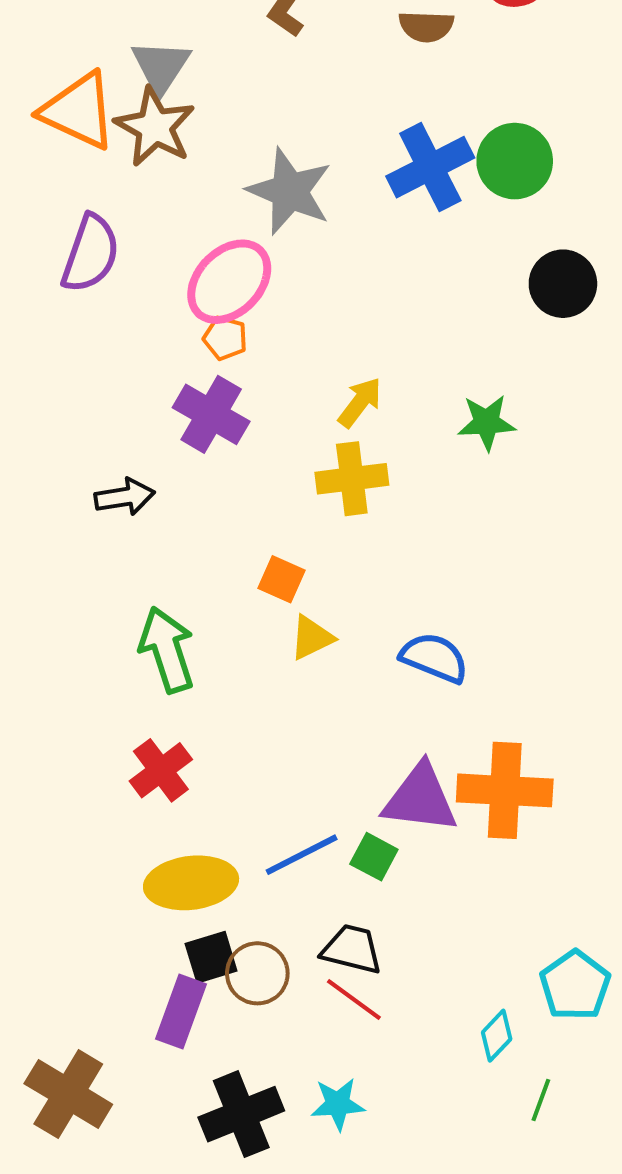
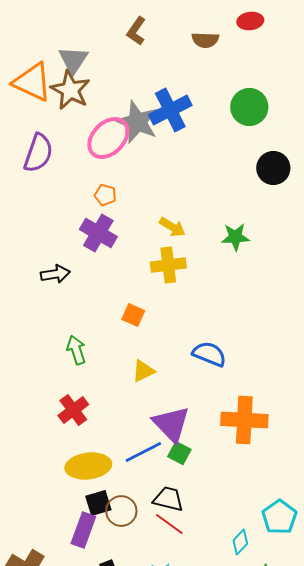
blue cross: (430, 167) -> (170, 110), moved
pink ellipse: (229, 282) -> (108, 138), moved
yellow arrow: (360, 402) -> (172, 227), turned 84
yellow triangle: (312, 638) -> (143, 371), moved
green arrow: (167, 650) -> (76, 350), size x0.7
purple triangle: (420, 798) -> (171, 424), moved, turned 39

